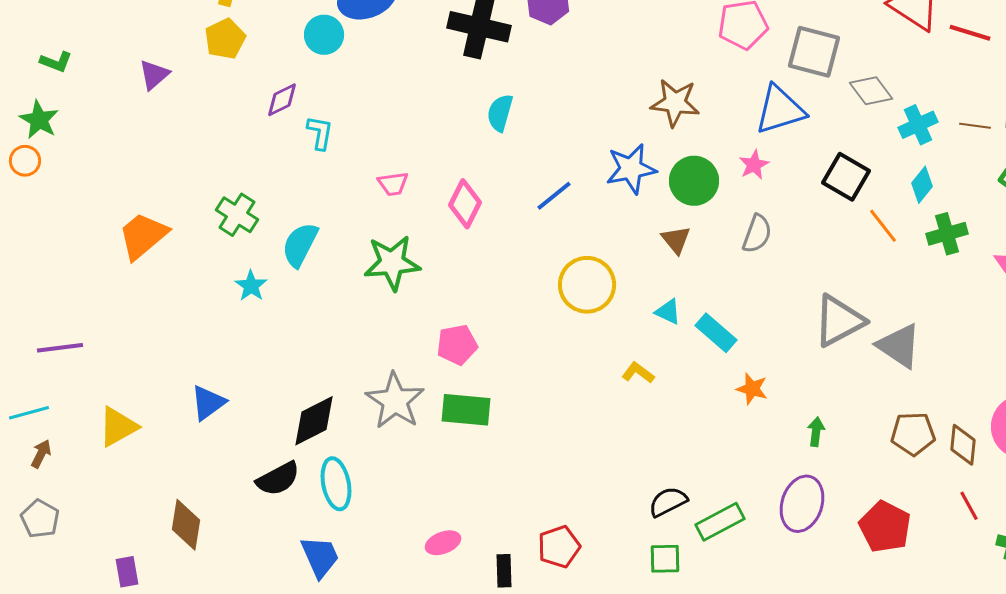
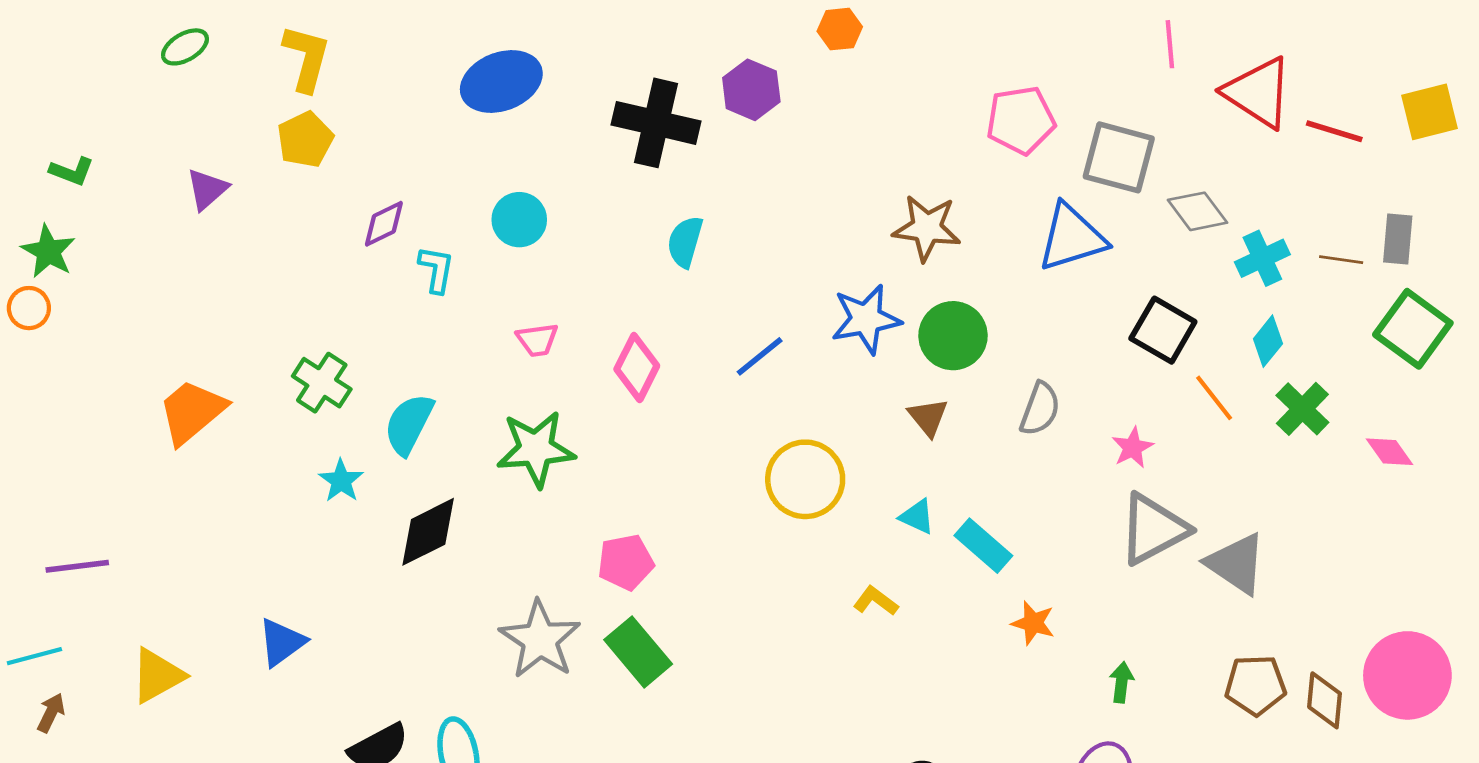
cyan circle: (324, 35) -> (519, 220), moved
pink star: (754, 165) -> (1133, 448), moved
green cross: (947, 234) -> (1302, 409), turned -30
green rectangle: (466, 410) -> (638, 652), turned 45
black diamond: (314, 421) -> (428, 532), moved

